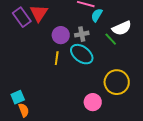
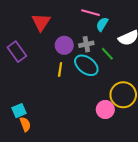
purple rectangle: (22, 17) -> (17, 52), moved
green line: (111, 39) -> (107, 54), moved
pink circle: (93, 102) -> (105, 110), moved

